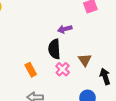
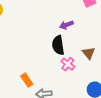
orange rectangle: (31, 70) -> (27, 80), moved

